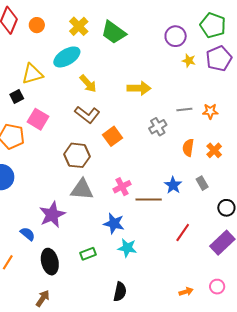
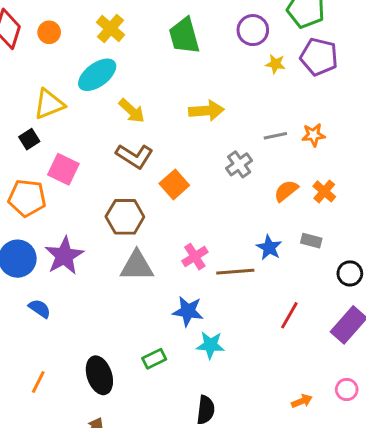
green trapezoid: (114, 32) -> (184, 36), moved, turned 44
purple pentagon: (219, 58) -> (319, 57), turned -30
orange semicircle: (188, 148) -> (286, 191), turned 48
gray rectangle: (202, 183) -> (311, 241), turned -40
purple star: (52, 215) -> (64, 256), moved
blue semicircle: (28, 234) -> (40, 309), moved

